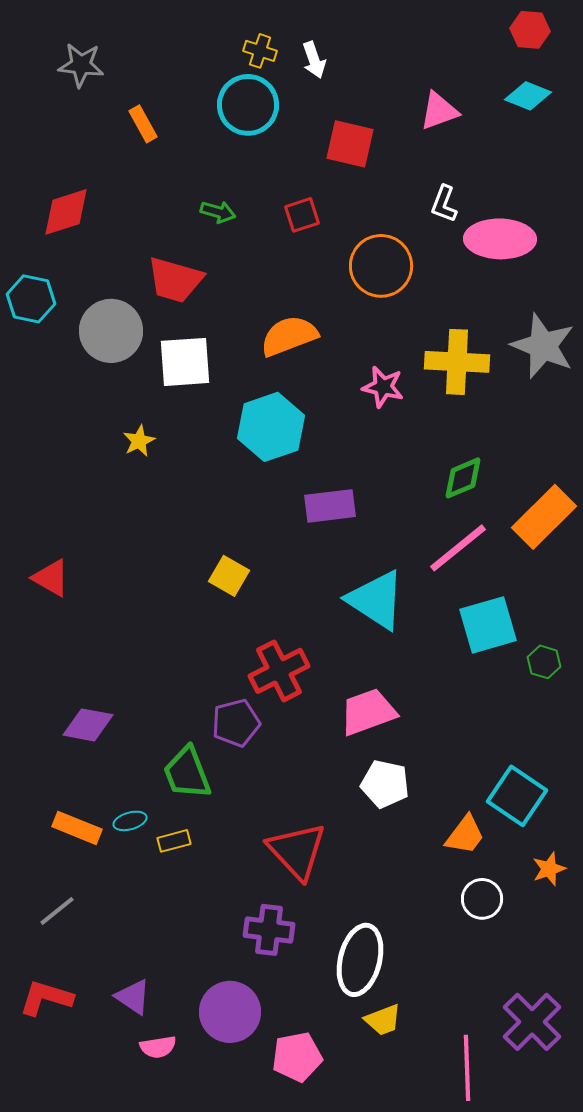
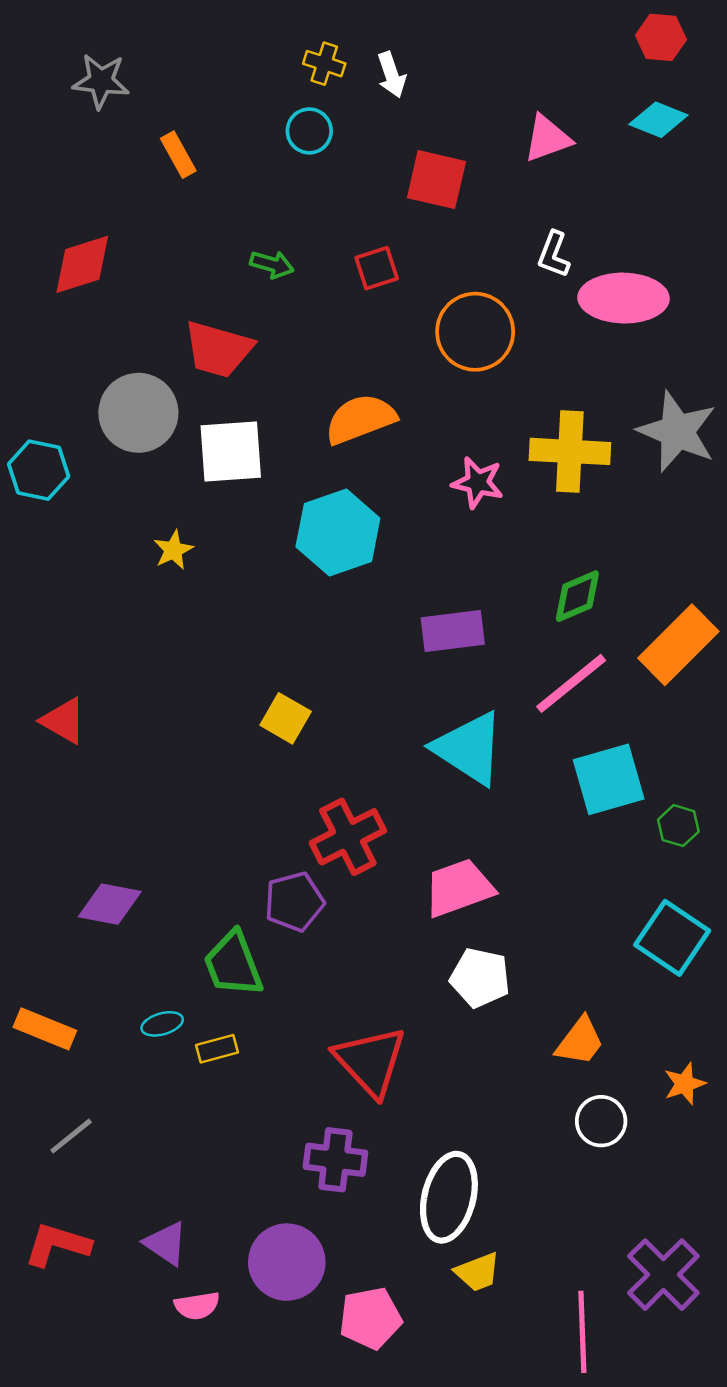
cyan circle: (248, 105) -> (309, 131), size x0.6
cyan hexagon: (31, 299) -> (39, 470), moved
purple rectangle: (330, 506) -> (453, 631), moved
cyan square: (517, 796) -> (672, 938), moved
orange rectangle: (77, 828) -> (45, 1029), moved

